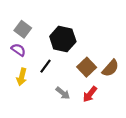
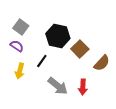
brown square: (87, 67) -> (80, 49), moved
gray arrow: (63, 93) -> (58, 86), size x1.5
red arrow: (90, 94) -> (83, 87), turned -35

